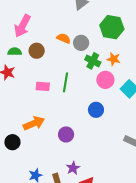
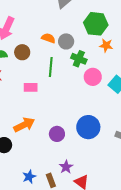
orange star: (114, 59) -> (106, 45), moved
green line: (65, 82) -> (51, 67), moved
blue circle: (96, 110) -> (88, 127), moved, size x1.5

